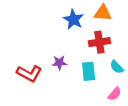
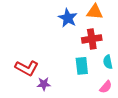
purple star: (59, 63) -> (44, 84), moved
cyan semicircle: (117, 67) -> (108, 62), turned 32

